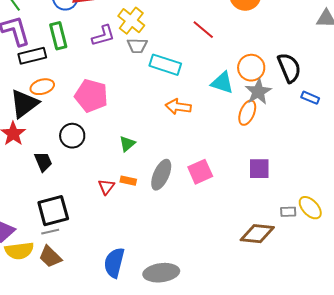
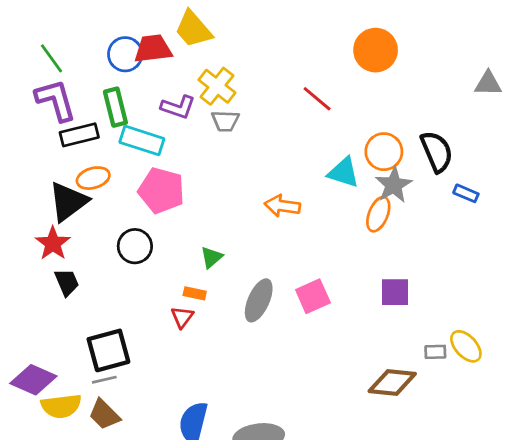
purple L-shape: (103, 36) -> (178, 107), turned 35
cyan rectangle: (165, 65) -> (142, 140), moved
black trapezoid: (43, 162) -> (67, 282), moved
orange rectangle: (128, 181) -> (195, 293), moved

